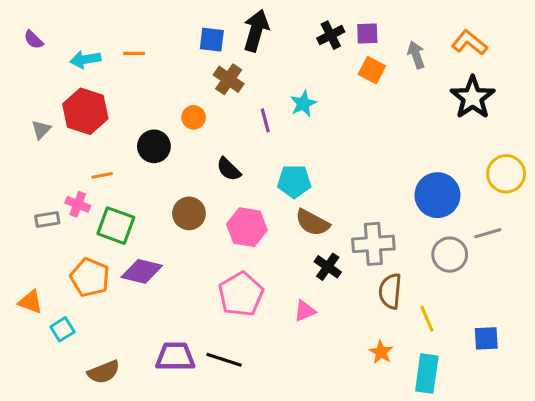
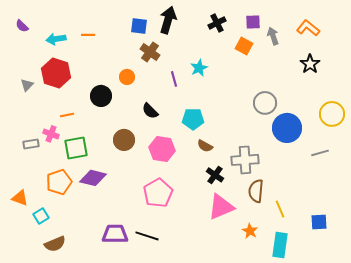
purple square: (367, 34) -> (253, 22), moved
black star: (473, 98) -> (310, 64), size x0.7
brown semicircle: (312, 223) -> (205, 146), size x0.7
green square: (116, 226) -> (76, 148), turned -30
gray circle: (450, 255) -> (265, 103), moved
orange pentagon: (90, 277) -> (59, 182), turned 30
pink triangle: (305, 311) -> (221, 207), moved, size x1.8
brown semicircle: (104, 372) -> (55, 244), moved

